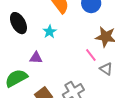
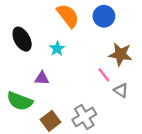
green semicircle: (16, 78) -> (20, 101), turned -130

